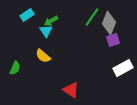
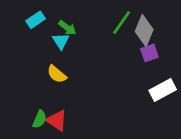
green arrow: (51, 21) -> (67, 28), turned -112
green semicircle: (15, 68) -> (40, 119), moved
red triangle: (71, 90) -> (57, 120), moved

